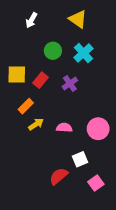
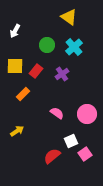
white arrow: (31, 20) -> (15, 31), moved
yellow arrow: (36, 124) -> (17, 131), moved
pink semicircle: (64, 128) -> (57, 113), turned 32
pink square: (96, 183) -> (85, 154), moved

